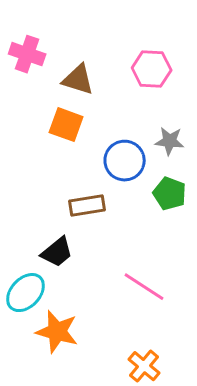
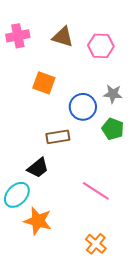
pink cross: (27, 54) -> (18, 36), turned -30
brown triangle: (78, 80) -> (63, 37), moved

